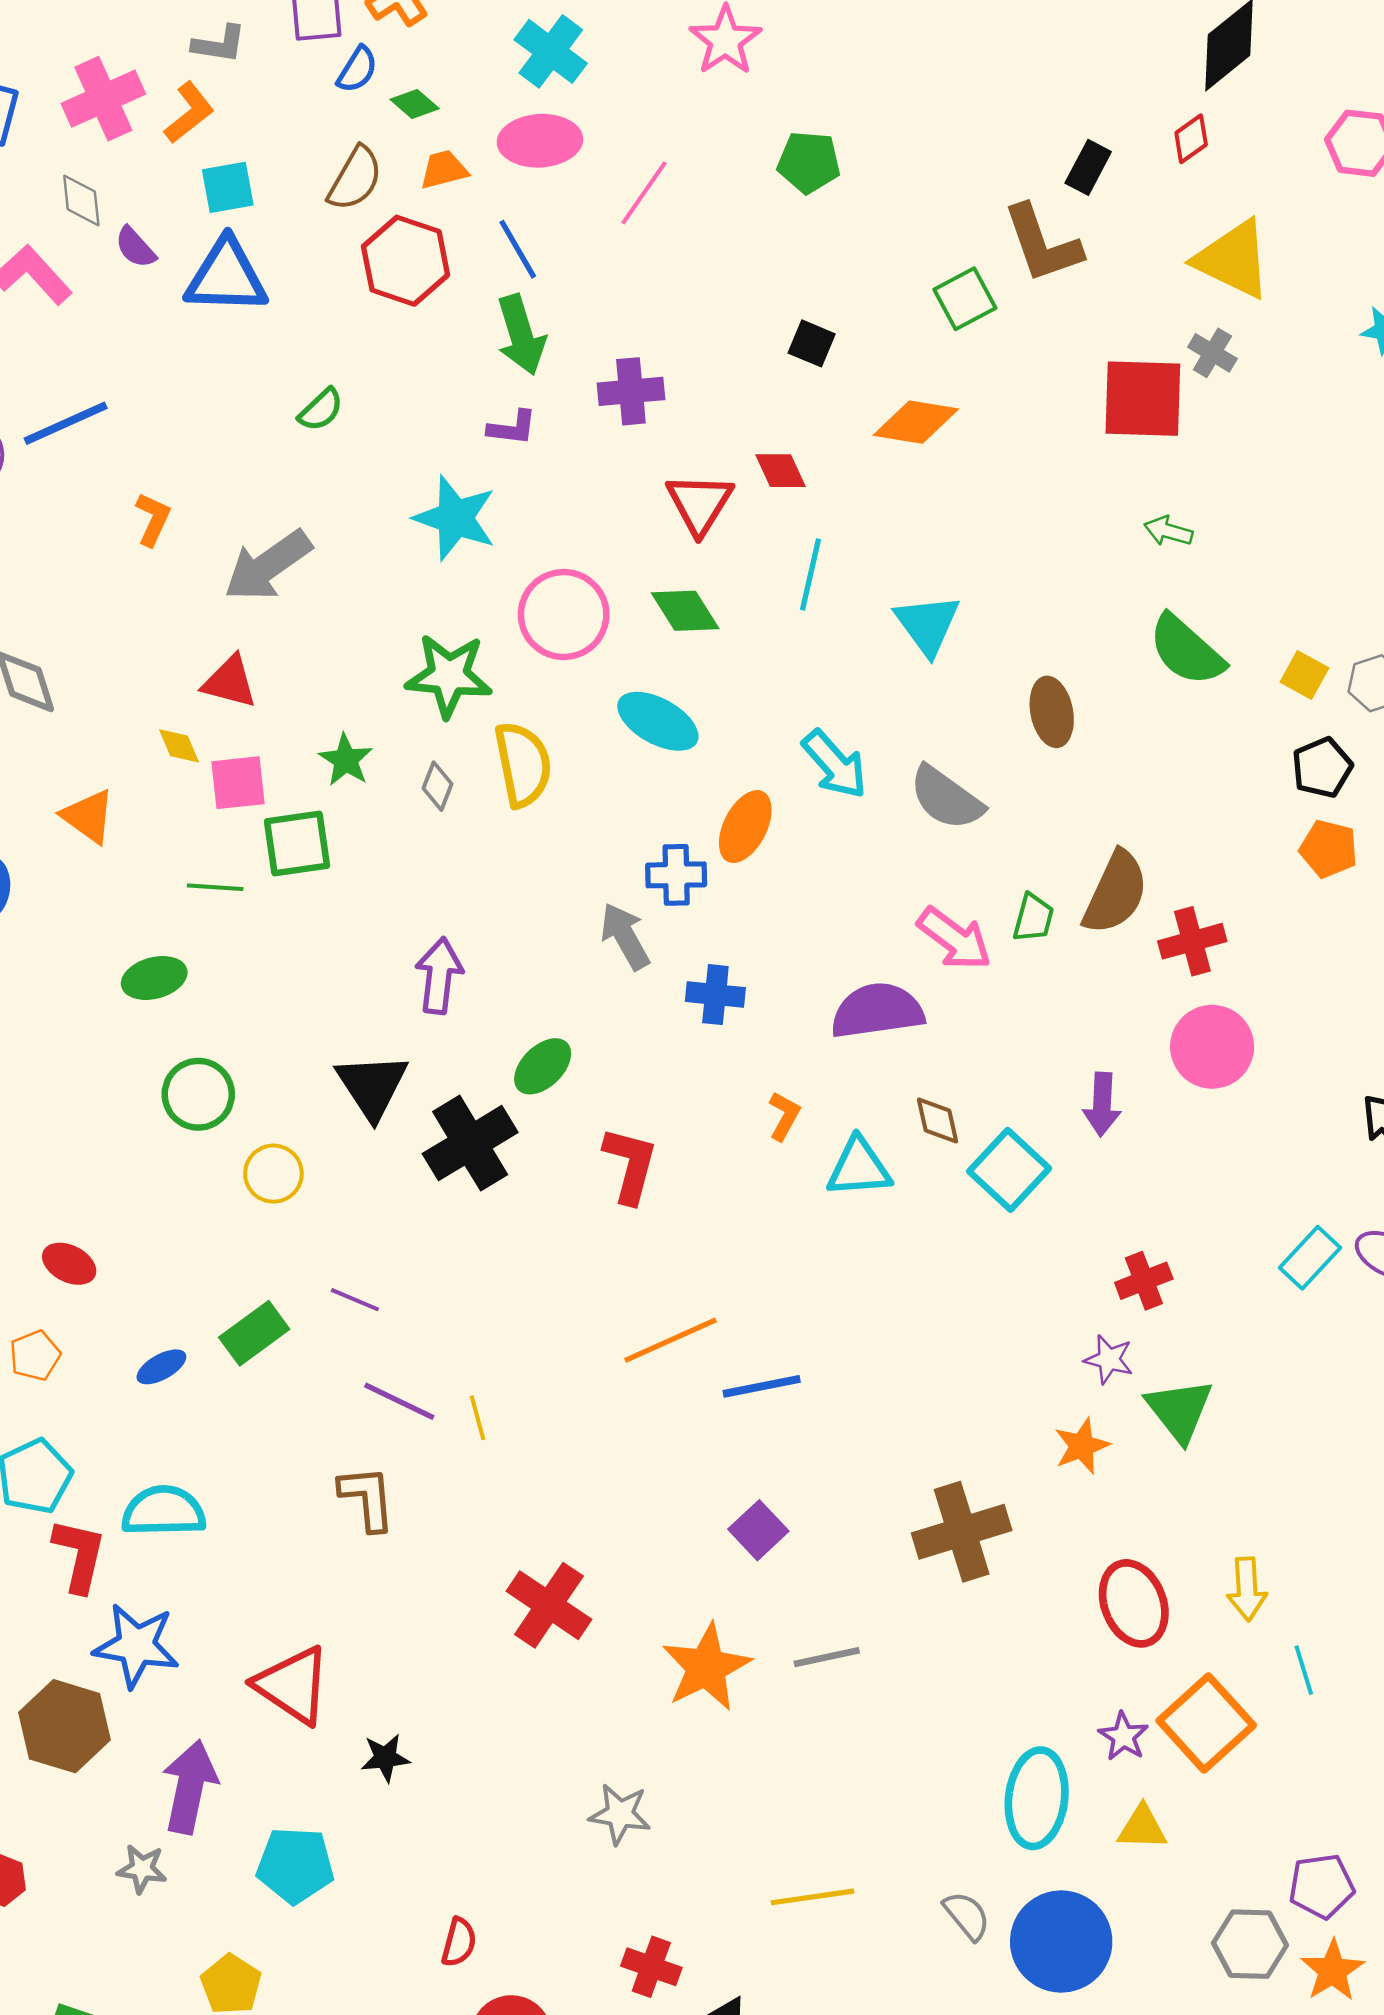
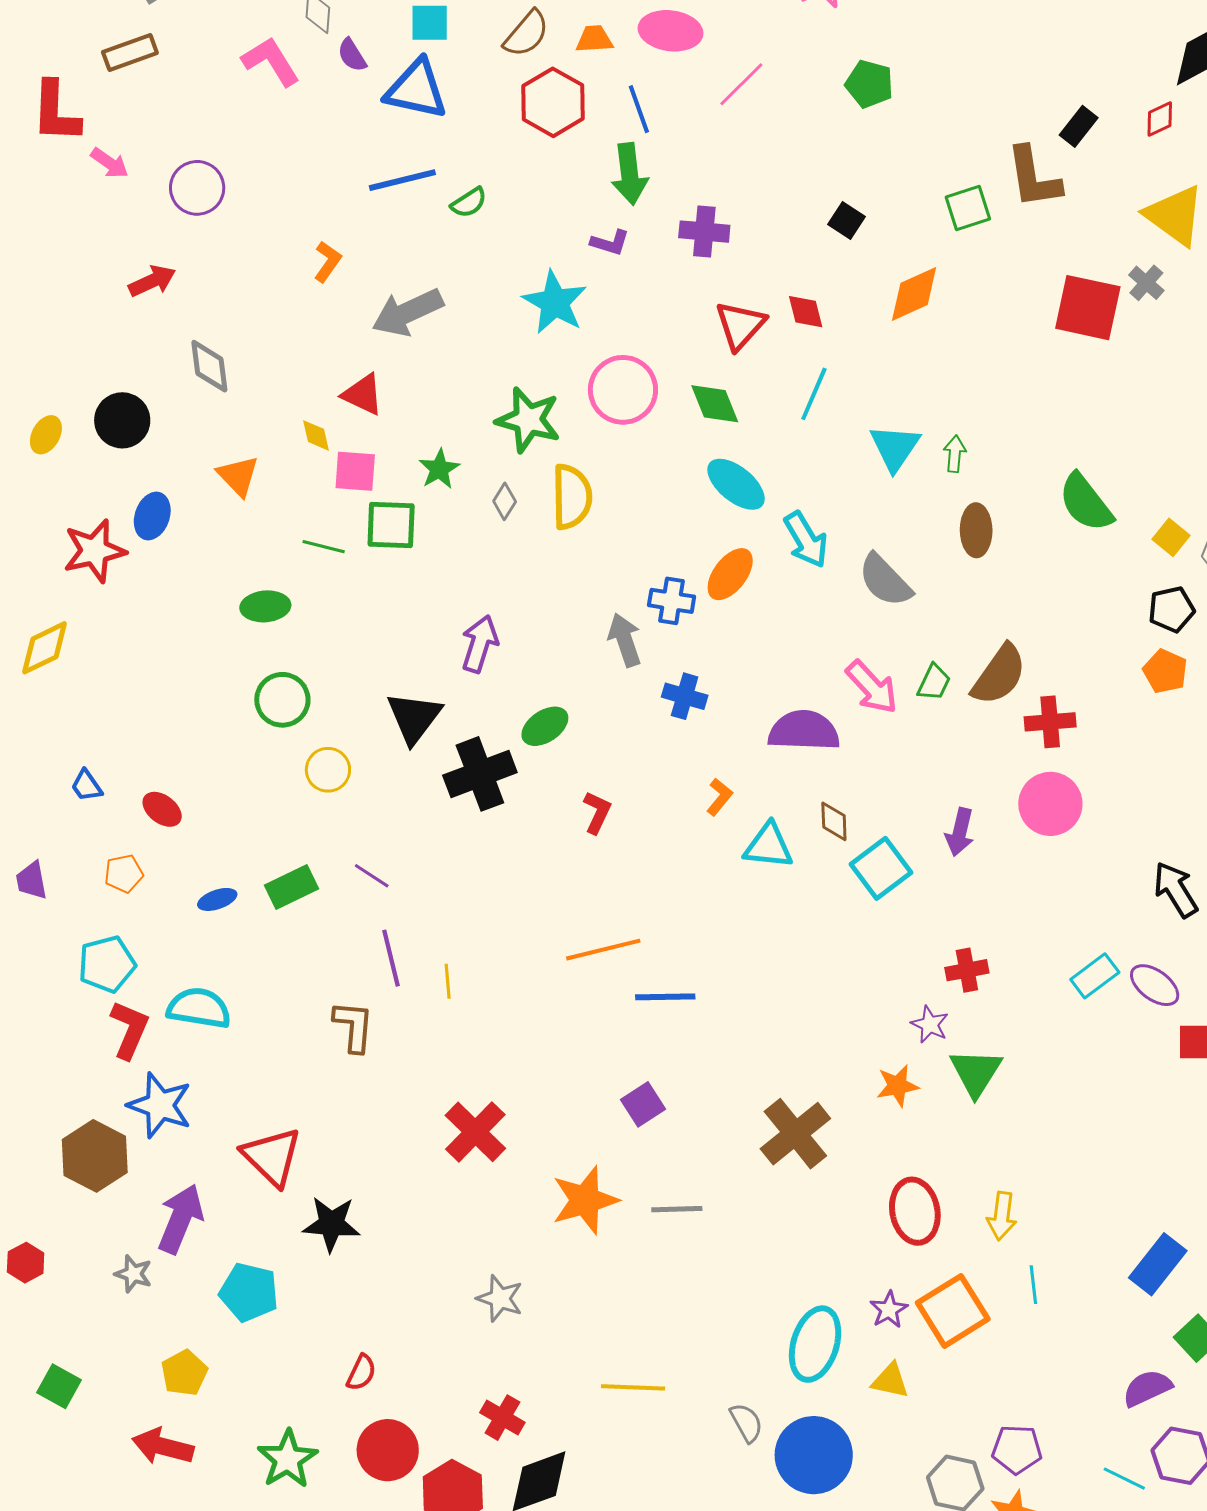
orange diamond: (916, 422) -> (914, 294), turned -44
blue line: (66, 423) -> (402, 180), moved
green arrow: (1168, 531) -> (955, 454), moved, turned 69
cyan ellipse: (658, 721) -> (736, 484), moved
red L-shape: (630, 1165) -> (597, 812), size x0.7
purple line: (399, 1401) -> (391, 958), turned 40
brown cross: (962, 1532) -> (795, 1134), turned -32
black star: (385, 1758) -> (331, 1224), size x1.5

